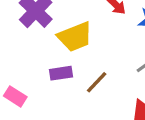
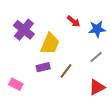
yellow trapezoid: (75, 37) -> (50, 44), turned -40

